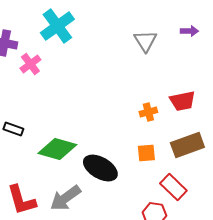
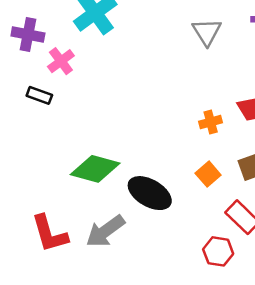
black rectangle: (13, 129) -> (39, 95), moved
orange square: (146, 153) -> (208, 174), turned -36

